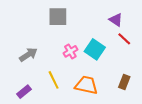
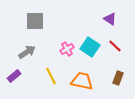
gray square: (58, 17) -> (35, 21), moved
red line: (124, 39) -> (115, 46), moved
purple rectangle: (24, 92) -> (14, 76), moved

